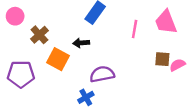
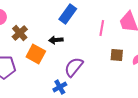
brown square: (162, 59) -> (117, 55), moved
purple semicircle: (102, 74) -> (74, 67), turned -40

